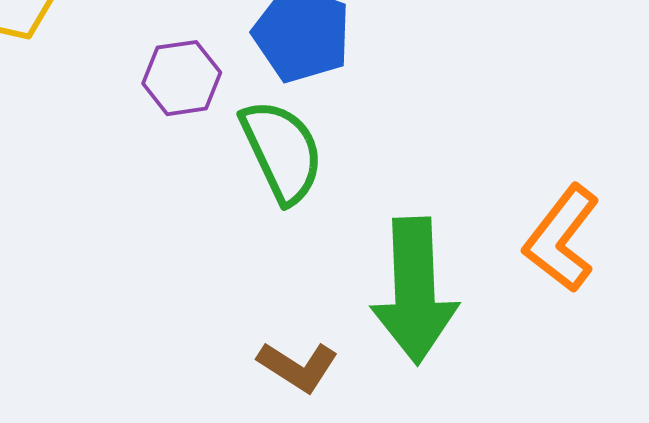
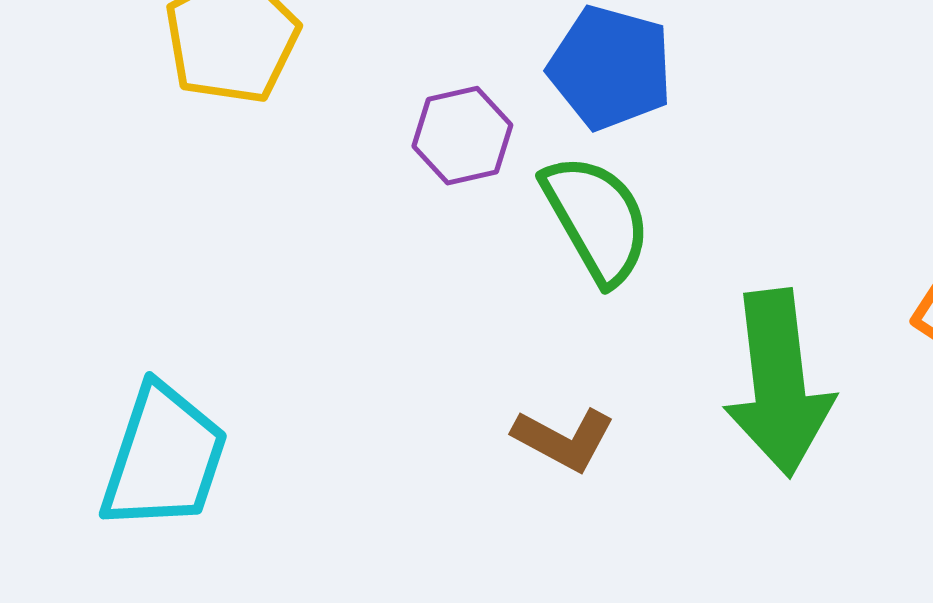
brown L-shape: (298, 367) -> (564, 439), moved

